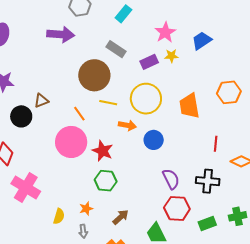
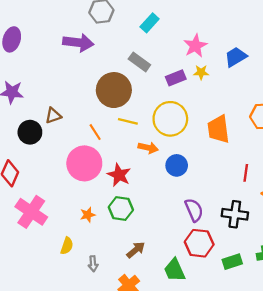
orange star: (86, 209) -> (88, 215), moved

